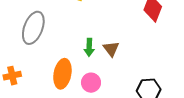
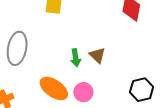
orange ellipse: (62, 74) -> (54, 88), turned -56

